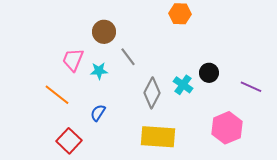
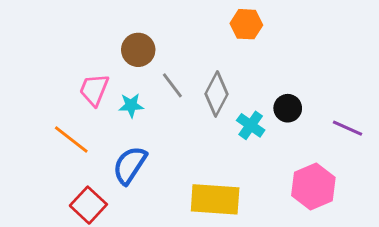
gray diamond: (152, 93) -> (217, 94), moved
blue semicircle: (98, 113) -> (130, 165), size x1.6

